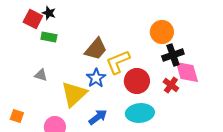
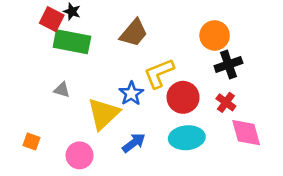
green rectangle: (49, 37) -> (72, 42), size x1.8
brown trapezoid: (96, 49) -> (134, 33), moved
pink diamond: (187, 72) -> (246, 133), moved

